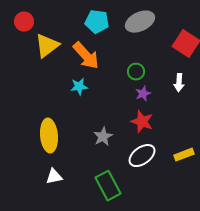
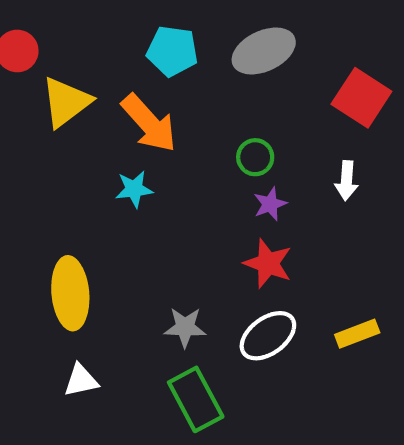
gray star: (103, 137) -> (185, 327), moved, turned 30

